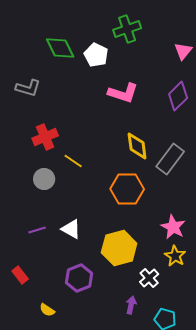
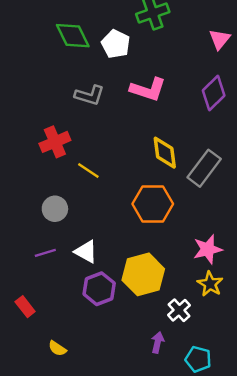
gray L-shape: (28, 88) -> (90, 95), moved
gray circle: (44, 179) -> (55, 209), moved
pink star: (173, 227) -> (208, 249), turned 30
purple hexagon: (79, 278) -> (99, 289), moved

